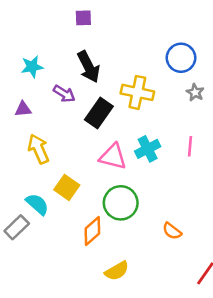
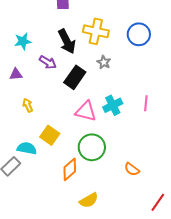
yellow cross: (137, 92) -> (96, 31), moved
gray star: (195, 92) -> (104, 62), moved
yellow arrow: (39, 149) -> (28, 105), size x0.6
cyan semicircle: (37, 204) -> (27, 148), turned -30

